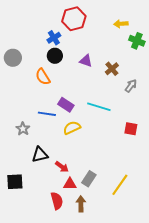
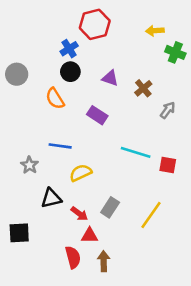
purple rectangle: (66, 105) -> (97, 115), moved
cyan line: (99, 107) -> (136, 152), moved
yellow semicircle: (72, 128) -> (81, 173), moved
gray rectangle: (89, 179) -> (110, 207), moved
yellow line: (120, 185) -> (151, 215), moved

